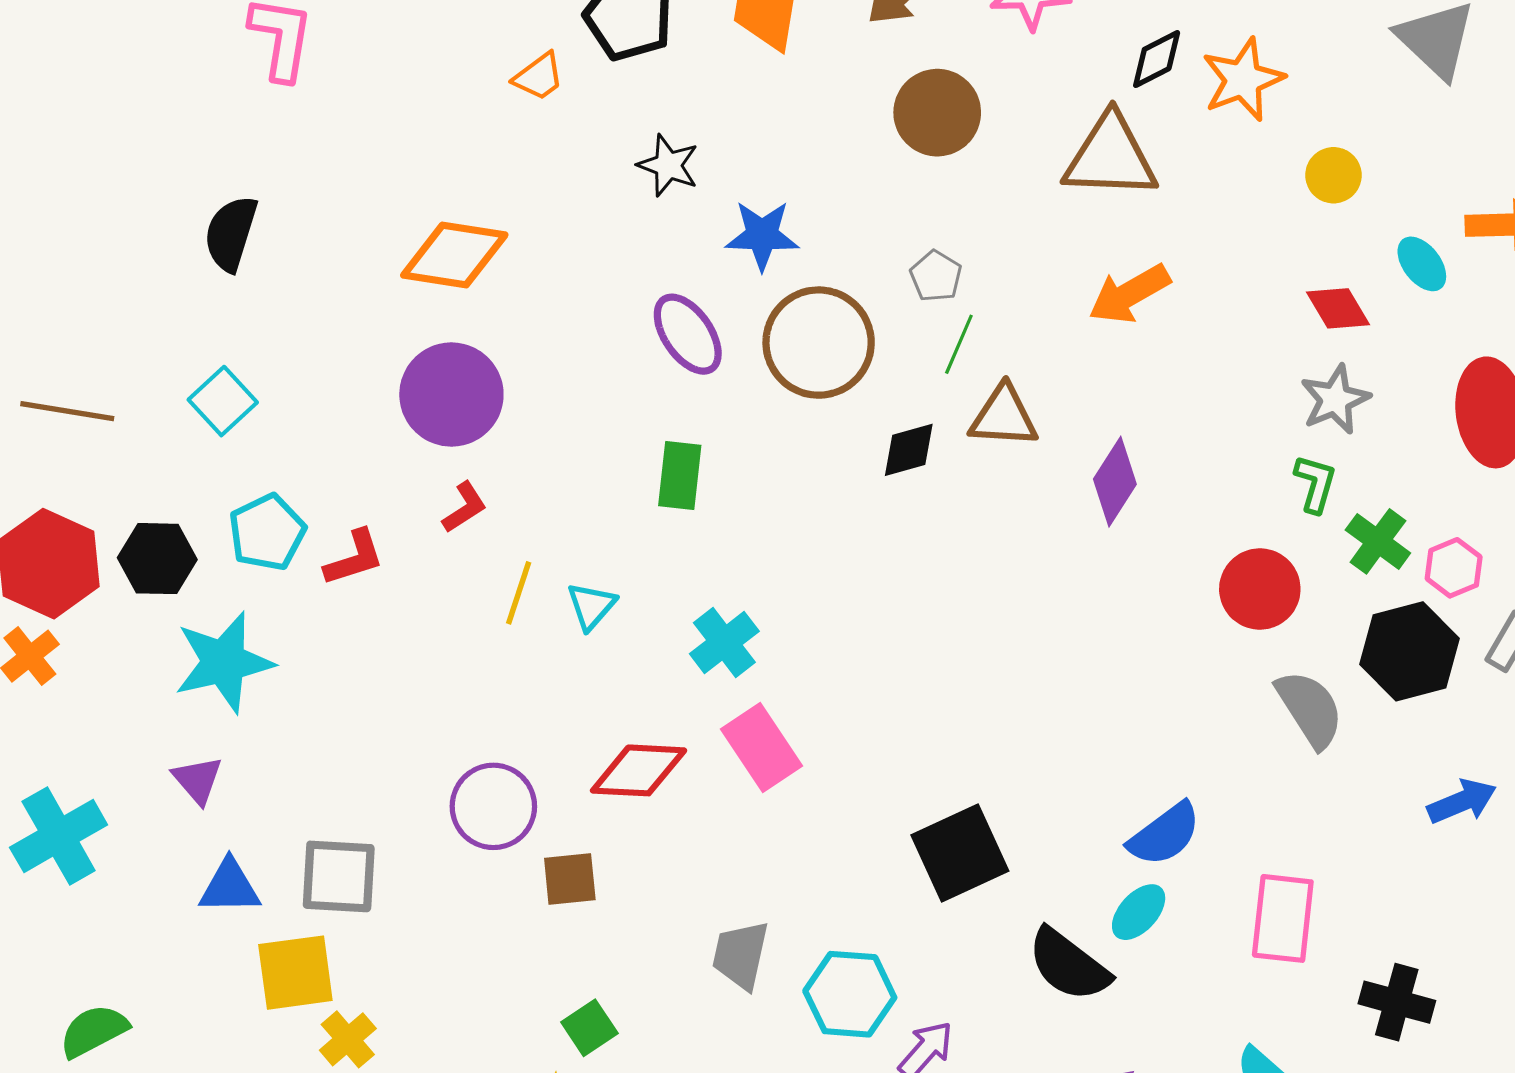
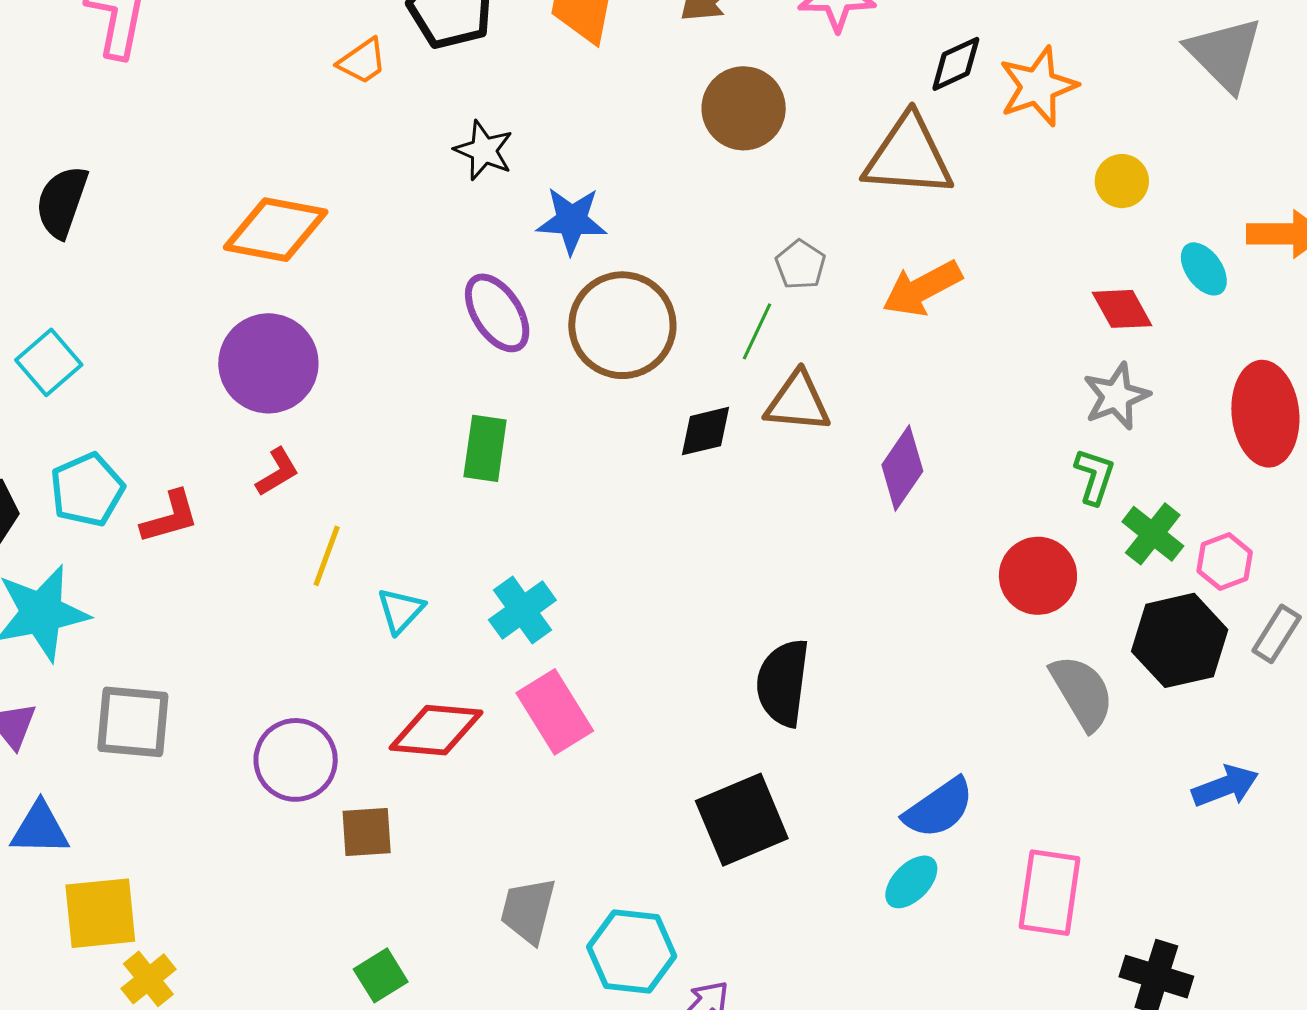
gray pentagon: (936, 276) -> (800, 265), moved
cyan triangle: (591, 606) -> (401, 610), moved
gray square: (339, 876) -> (133, 722), moved
black semicircle: (1069, 965) -> (783, 683), moved, turned 58

